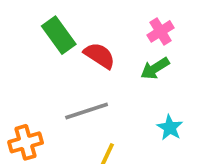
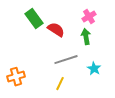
green arrow: (155, 68) -> (86, 37), turned 112
gray line: (87, 111) -> (66, 60), moved

